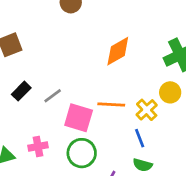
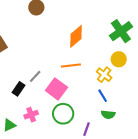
black rectangle: (21, 91) -> (18, 89), moved
orange line: (111, 105) -> (71, 66), moved
pink square: (79, 118) -> (56, 89), turned 30

